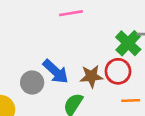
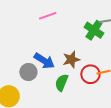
red circle: (118, 71) -> (90, 74), moved

